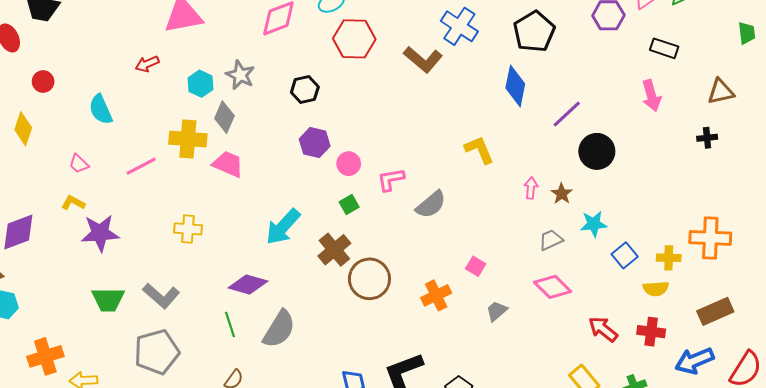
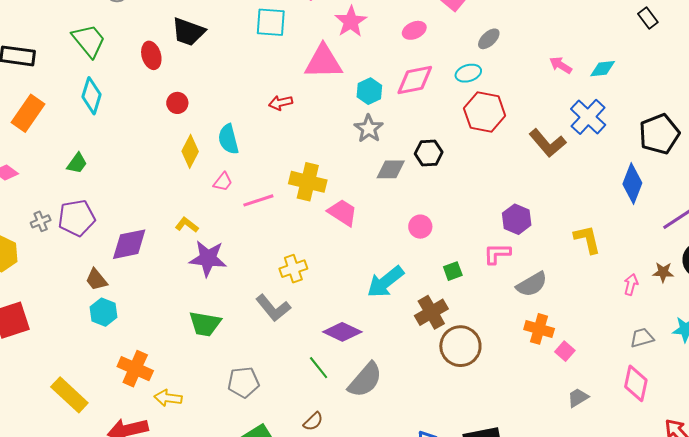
cyan hexagon: (200, 84) -> (369, 91), moved
gray diamond: (224, 117) -> (391, 169), moved, turned 56
yellow diamond: (23, 129) -> (190, 151), moved
purple hexagon: (315, 143) -> (517, 219), moved
pink trapezoid: (79, 164) -> (223, 182), moved, turned -105
pink circle: (349, 164) -> (420, 227), moved
brown star: (562, 194) -> (663, 272), moved, turned 30
yellow cross: (188, 229) -> (293, 269), turned -32
pink diamond: (553, 287) -> (636, 383), turned 48
orange cross: (436, 295) -> (539, 329), moved, turned 32
gray L-shape: (161, 296) -> (273, 308), moved
green line: (230, 325) -> (319, 368), turned -30
gray pentagon: (157, 352) -> (243, 382), size x0.7
orange cross: (45, 356) -> (135, 369), turned 32

